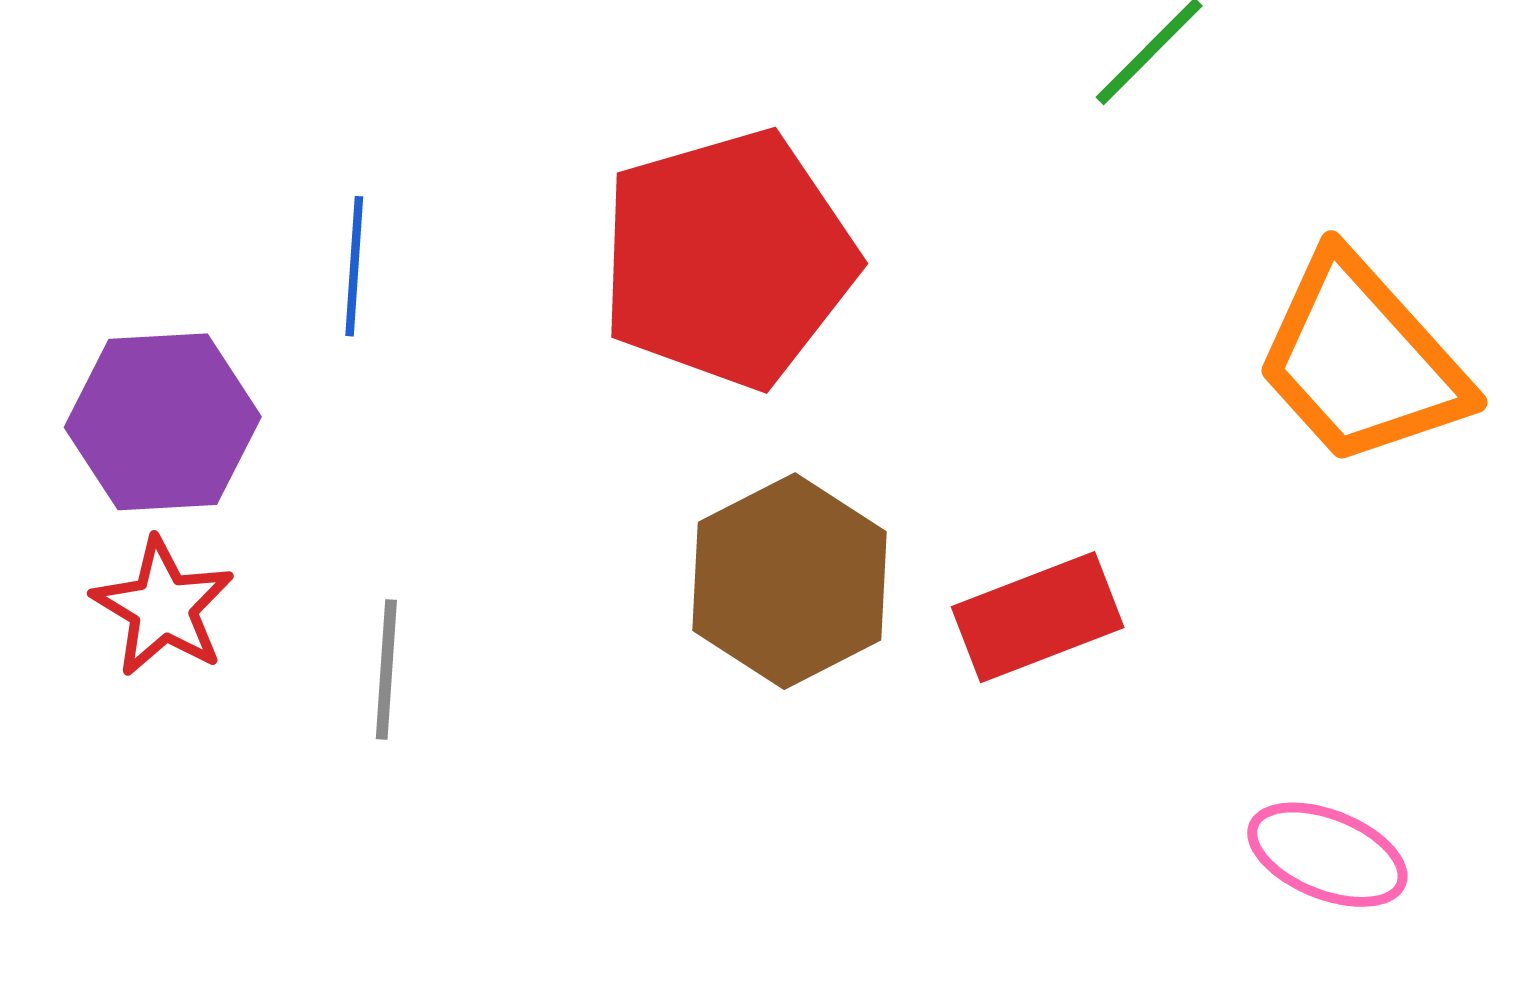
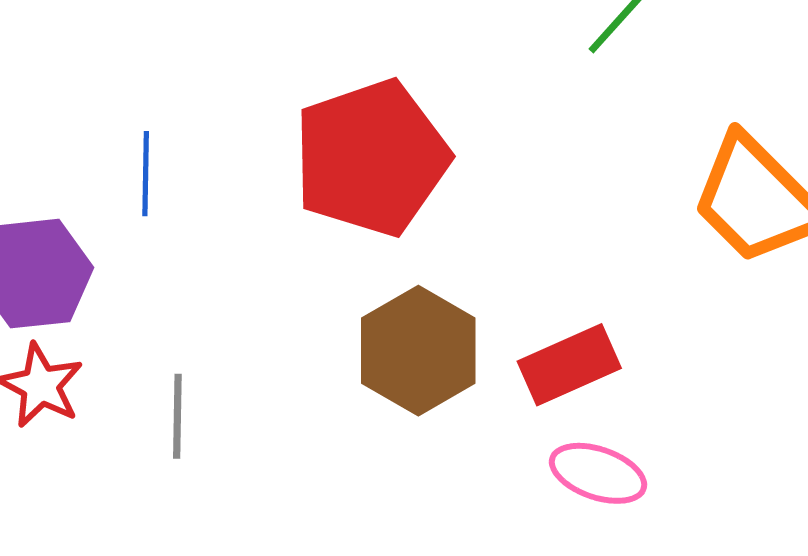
pink ellipse: (1327, 855) -> (598, 473), moved

